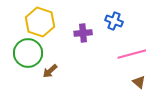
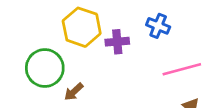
yellow hexagon: (40, 22) -> (82, 27), moved

